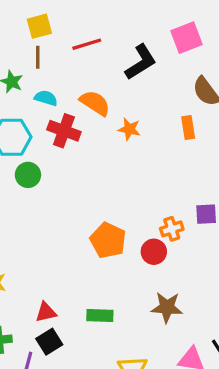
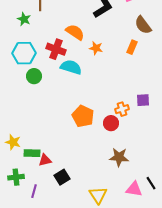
cyan semicircle: (46, 98) -> (71, 67), moved, size x1.5
orange rectangle: (188, 128) -> (132, 47), turned 32
green rectangle: (100, 315) -> (32, 153), moved
black square: (49, 342) -> (62, 177), moved

